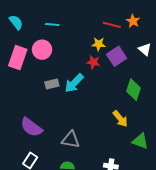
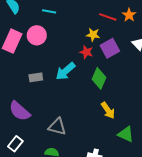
gray rectangle: (52, 84) -> (36, 77), moved
green diamond: (134, 90) -> (99, 78), moved

